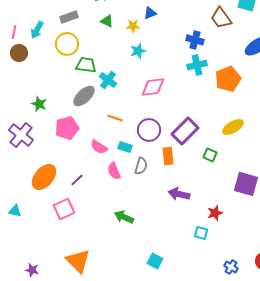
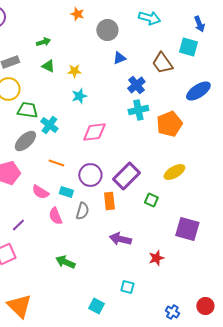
blue triangle: (150, 13) -> (119, 58), moved
blue cross: (195, 40) -> (136, 85), turned 36
cyan square: (201, 233) -> (127, 287), moved

